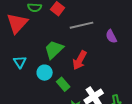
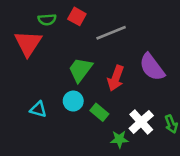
purple semicircle: (111, 36) -> (152, 67), moved, size x1.6
cyan triangle: (20, 62) -> (38, 109), moved, turned -32

